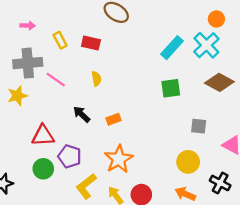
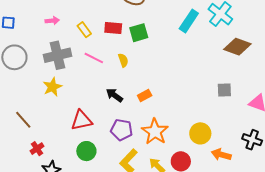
pink line: (56, 80) -> (94, 58), moved
green square: (171, 88) -> (139, 33), moved
purple pentagon: (70, 156) -> (122, 130), moved
yellow circle: (188, 162) -> (200, 133), moved

